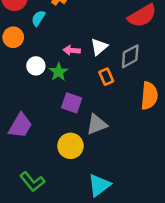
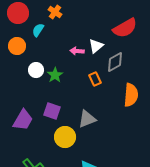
white triangle: (99, 47) -> (96, 46), moved
pink arrow: (72, 50) -> (77, 51), moved
purple square: (72, 103) -> (52, 111), moved

